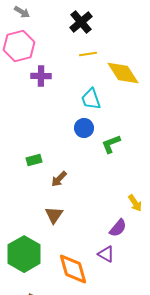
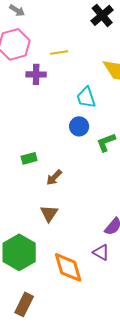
black cross: (81, 22) -> (102, 15), moved
yellow line: (88, 54) -> (59, 52), moved

